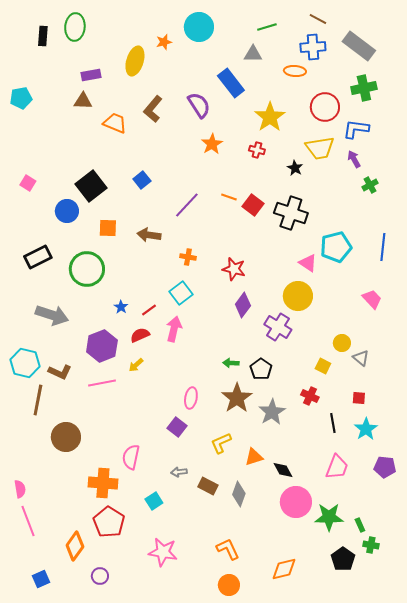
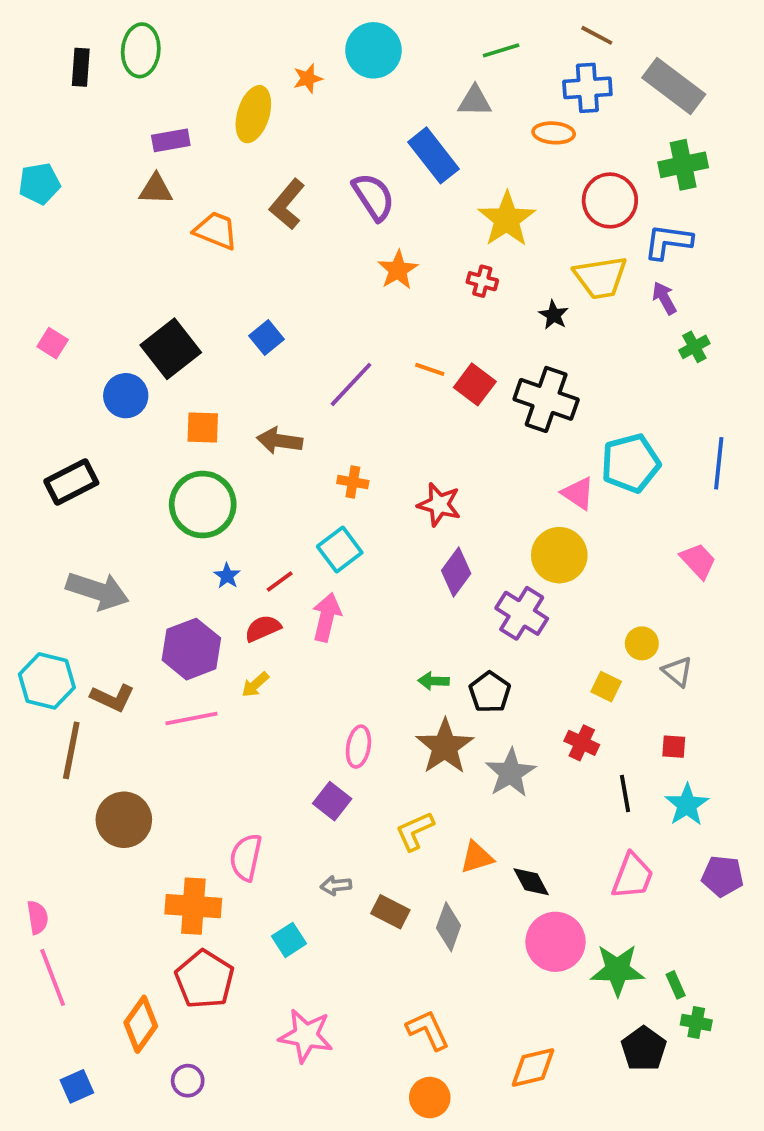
green circle: (87, 269) -> (203, 505), moved

